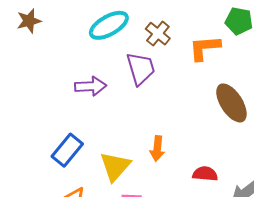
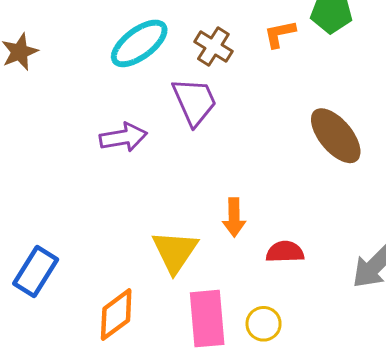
orange L-shape: (205, 48) -> (280, 34), moved, size x0.7
blue rectangle: (67, 150) -> (36, 271), moved
red semicircle: (205, 174) -> (285, 252), moved

